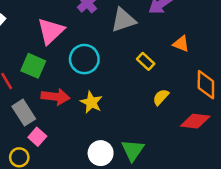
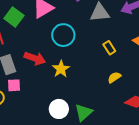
green square: (33, 66) -> (14, 17), moved
pink square: (37, 137) -> (14, 85), turned 32

